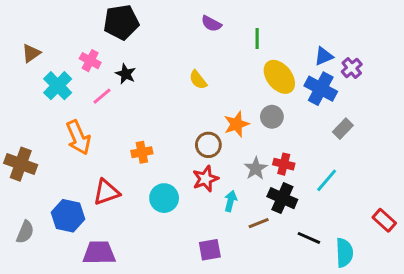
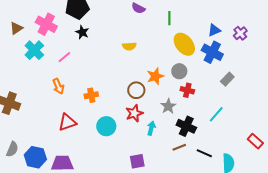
pink cross: (90, 61) -> (46, 24), moved, size x1.5
purple cross: (352, 68) -> (240, 33), moved
black star: (126, 74) -> (82, 32), moved
yellow semicircle: (198, 80) -> (129, 46), turned -56
orange arrow: (78, 137) -> (58, 86), moved, size x0.7
red cross: (284, 164) -> (187, 90), moved
blue hexagon: (68, 216) -> (35, 157), moved
brown line: (259, 223) -> (179, 147), moved

